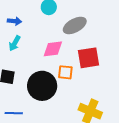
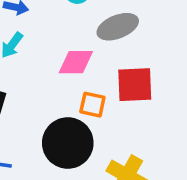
black circle: (42, 86) -> (68, 143), moved

